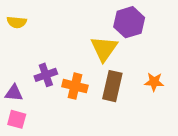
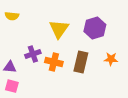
purple hexagon: (129, 22) -> (95, 28), moved
yellow triangle: (104, 49) -> (59, 29), moved

